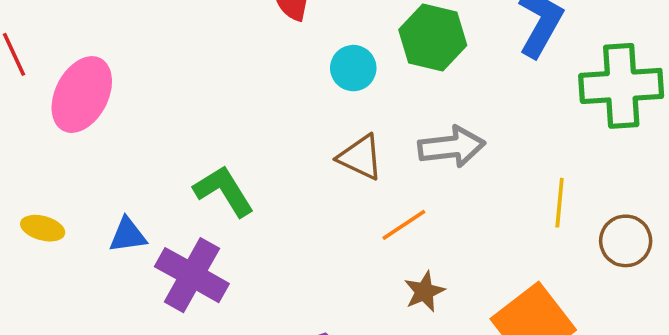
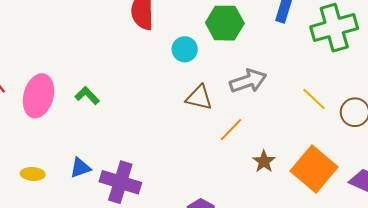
green L-shape: (224, 191) -> (87, 96), moved, size x0.7
yellow line: (560, 203) -> (314, 99), turned -40
brown star: (424, 292) -> (264, 161), moved

